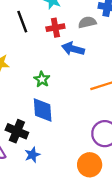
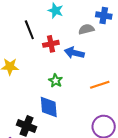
red cross: (55, 28) -> (51, 44), moved
green star: (42, 79) -> (56, 81), moved

